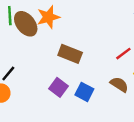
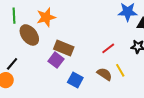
brown ellipse: (26, 24) -> (29, 35), moved
purple square: (58, 87) -> (56, 60), moved

